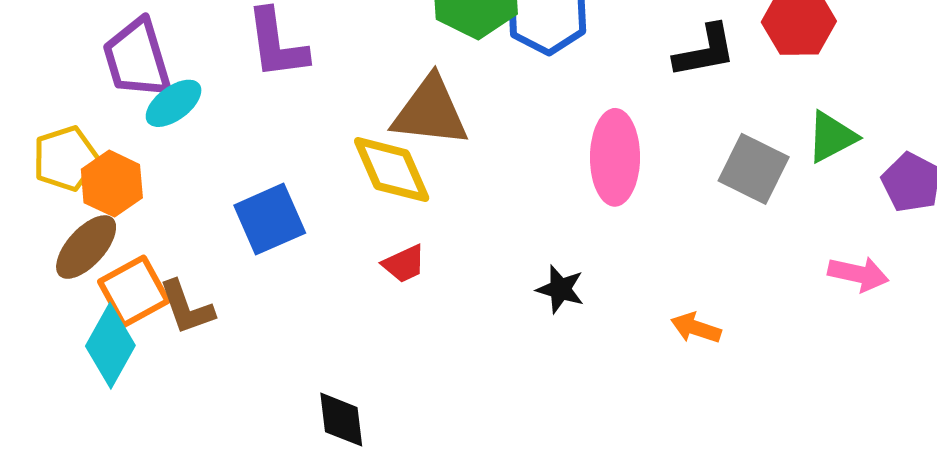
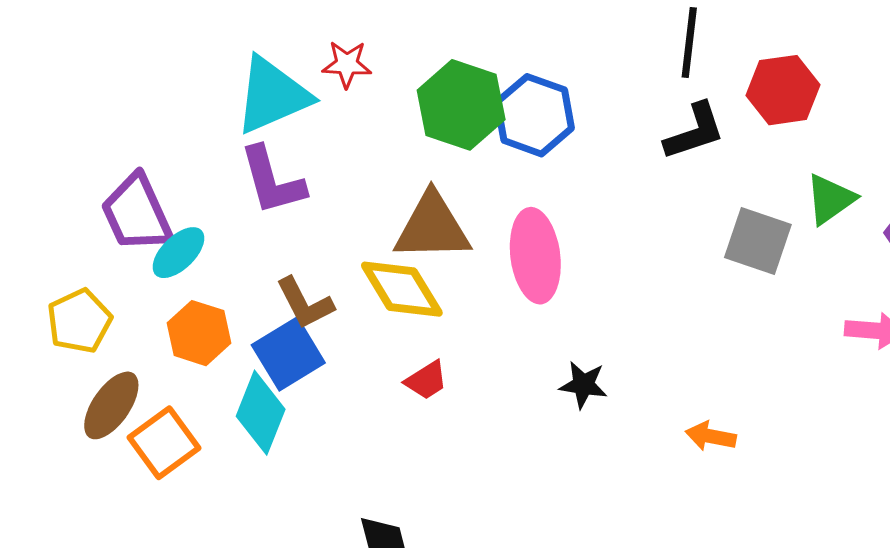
pink ellipse: (615, 157) -> (535, 256), moved
orange hexagon: (112, 184) -> (199, 333), moved
brown L-shape: (187, 308) -> (305, 303), moved
orange arrow: (696, 328) -> (711, 436), moved
cyan diamond: (110, 346) -> (261, 413), moved

